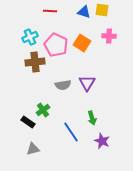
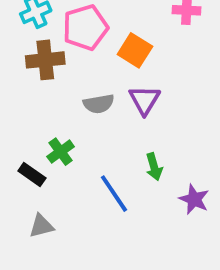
orange square: (82, 43) -> (135, 50), moved
pink pentagon: (56, 45) -> (85, 27), turned 30
purple star: (102, 141) -> (194, 199), moved

